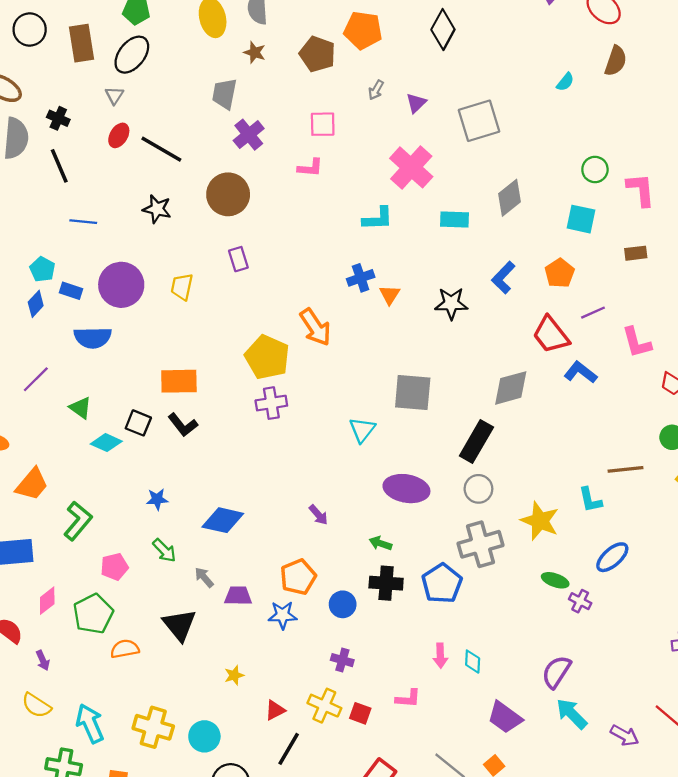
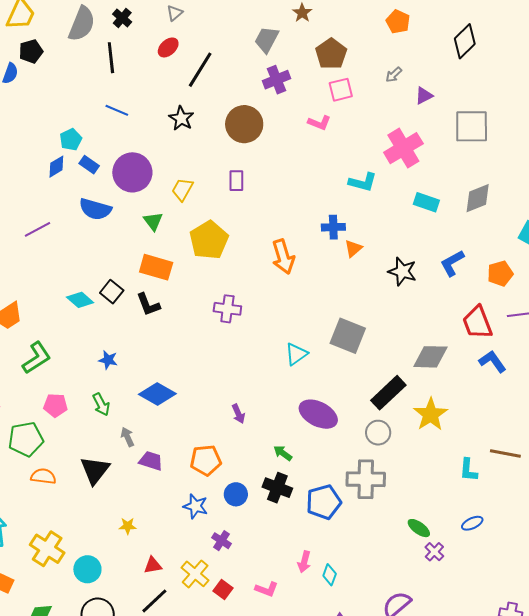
orange pentagon: (363, 30) -> (398, 22), size x0.7
brown pentagon: (318, 54) -> (331, 54), moved
pink square: (323, 124) -> (341, 90), turned -30
black line: (161, 149) -> (200, 70), turned 75
yellow pentagon: (267, 357) -> (209, 240), moved
green triangle: (80, 408) -> (153, 221), moved
yellow star: (540, 521) -> (431, 414), moved
blue ellipse: (612, 557) -> (472, 523), size x0.7
blue star: (283, 615) -> (196, 506), moved

